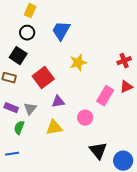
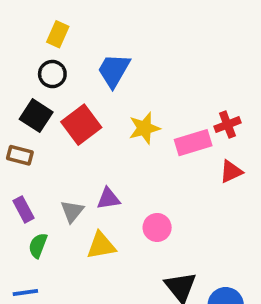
red square: (43, 78) -> (81, 125), moved
pink rectangle: (105, 96) -> (193, 143), moved, turned 42
purple rectangle: (11, 108) -> (23, 209), turned 40
gray triangle: (30, 109) -> (72, 211), moved

